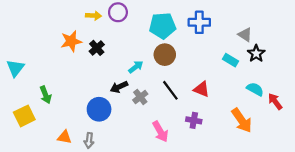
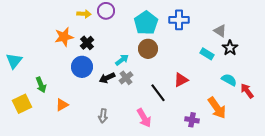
cyan pentagon: (163, 26) -> (146, 23), turned -30
red triangle: (202, 89) -> (181, 80), turned -49
black line: (170, 90) -> (158, 93), moved
gray cross: (140, 97) -> (126, 78), moved
blue circle: (99, 109) -> (82, 67), moved
purple cross: (194, 120) -> (192, 120), moved
orange triangle: (64, 137) -> (62, 105), moved, turned -40
gray arrow: (89, 140) -> (103, 116), moved

